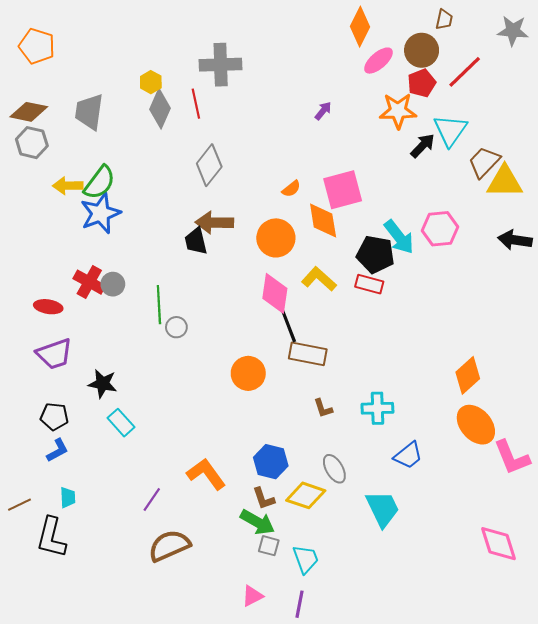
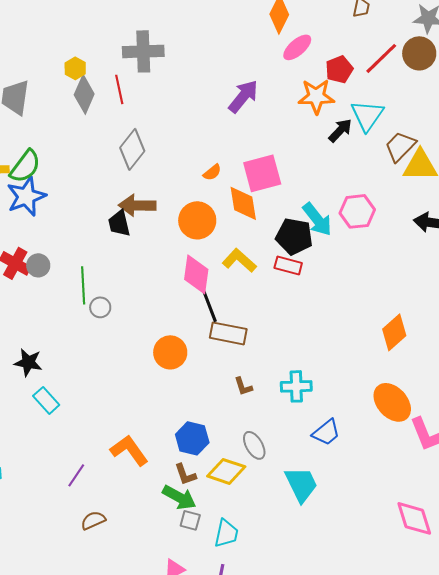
brown circle: (422, 50) -> (419, 53), moved
purple arrow: (323, 111) -> (243, 96), size x1.8
orange diamond: (468, 375) -> (394, 332), moved
brown semicircle: (169, 546) -> (93, 520), size x0.6
cyan trapezoid: (306, 559) -> (226, 533), turned 32

